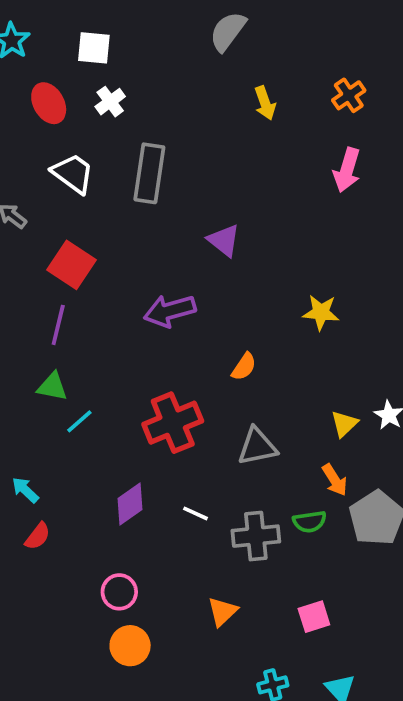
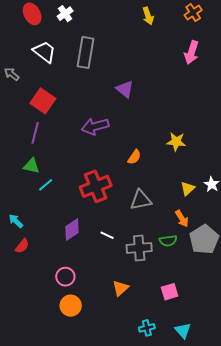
yellow star: (321, 312) -> (176, 142), moved

